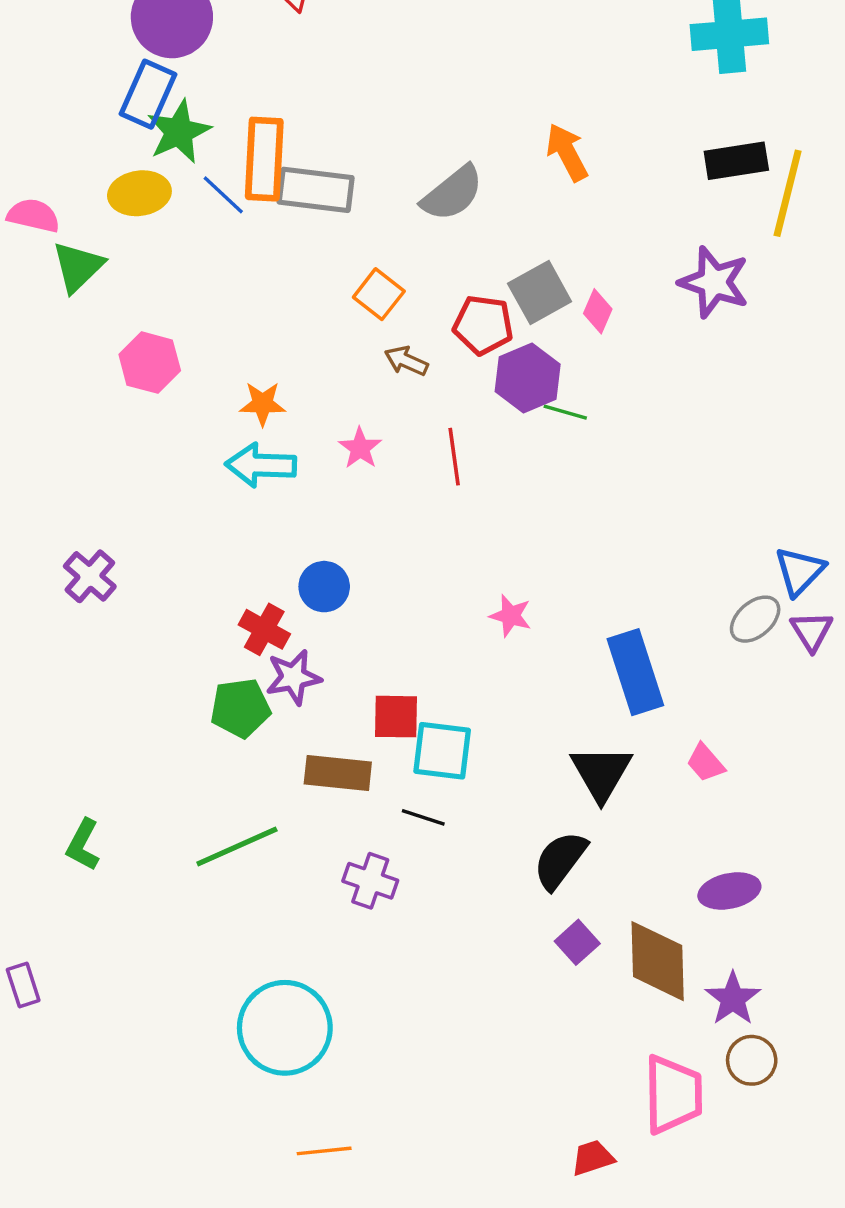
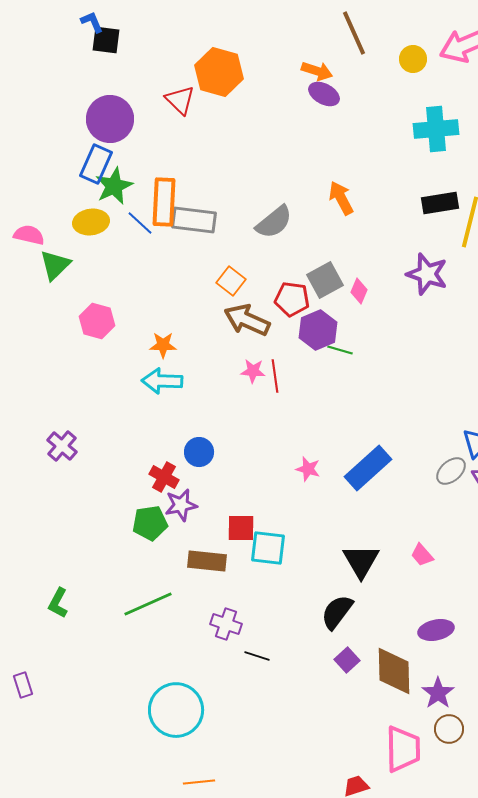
brown arrow: (406, 361) -> (247, 320), size x1.8
pink star: (360, 448) -> (253, 371), moved, turned -30
blue rectangle: (635, 672) -> (368, 468), moved, turned 66
black line: (423, 817) -> (257, 656), moved

